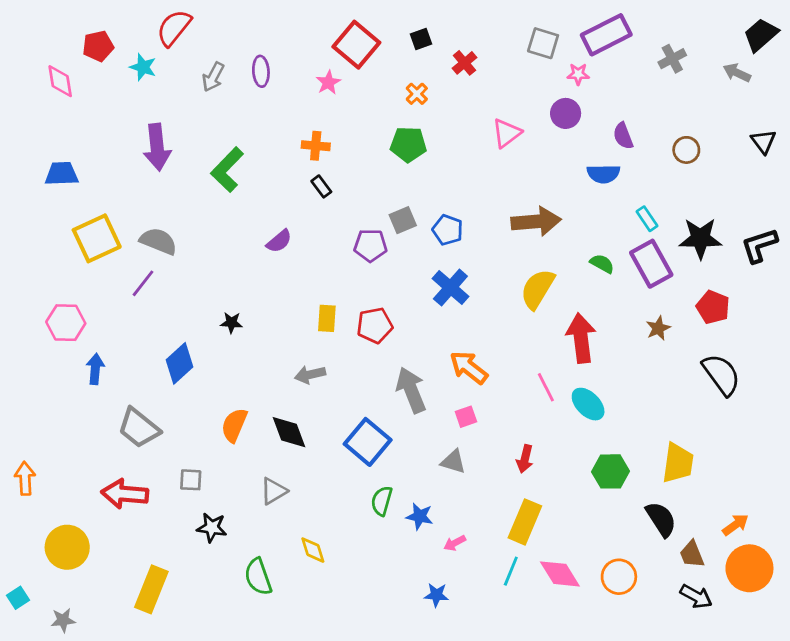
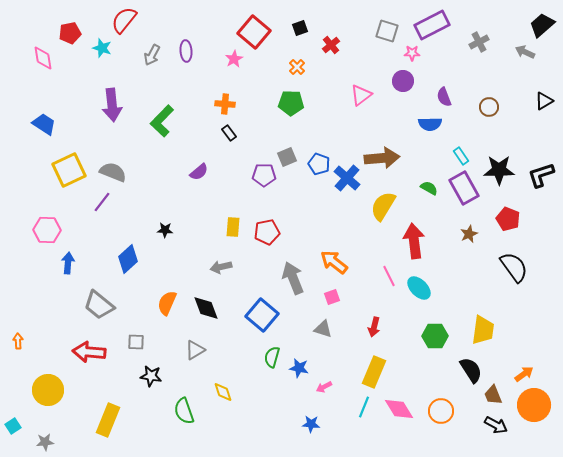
black triangle: (764, 142) -> (544, 101), turned 36
blue trapezoid: (62, 174) -> (44, 124), turned 35
blue cross: (450, 288) -> (347, 178), moved
orange arrow: (25, 478) -> (18, 341), size x0.7

